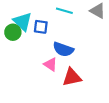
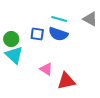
cyan triangle: (23, 21) -> (14, 55), moved
blue semicircle: (63, 49) -> (58, 34), moved

